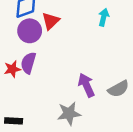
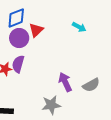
cyan arrow: (104, 17) -> (79, 27), turned 104

